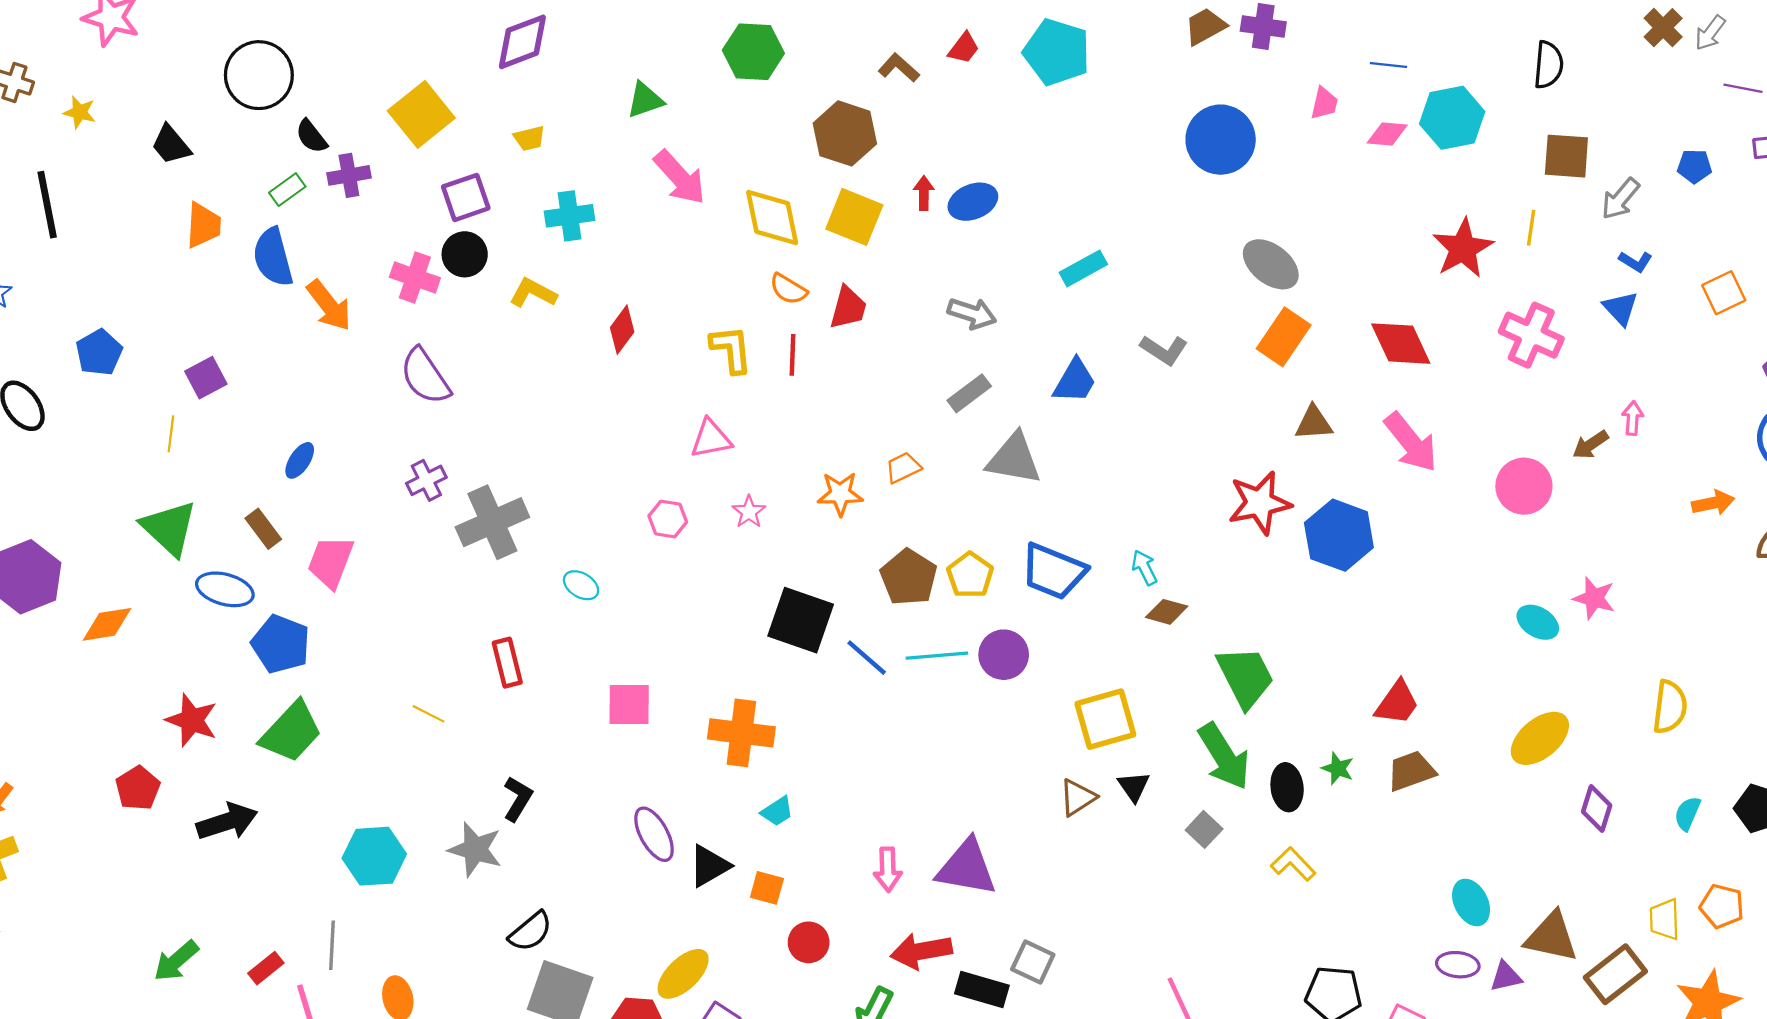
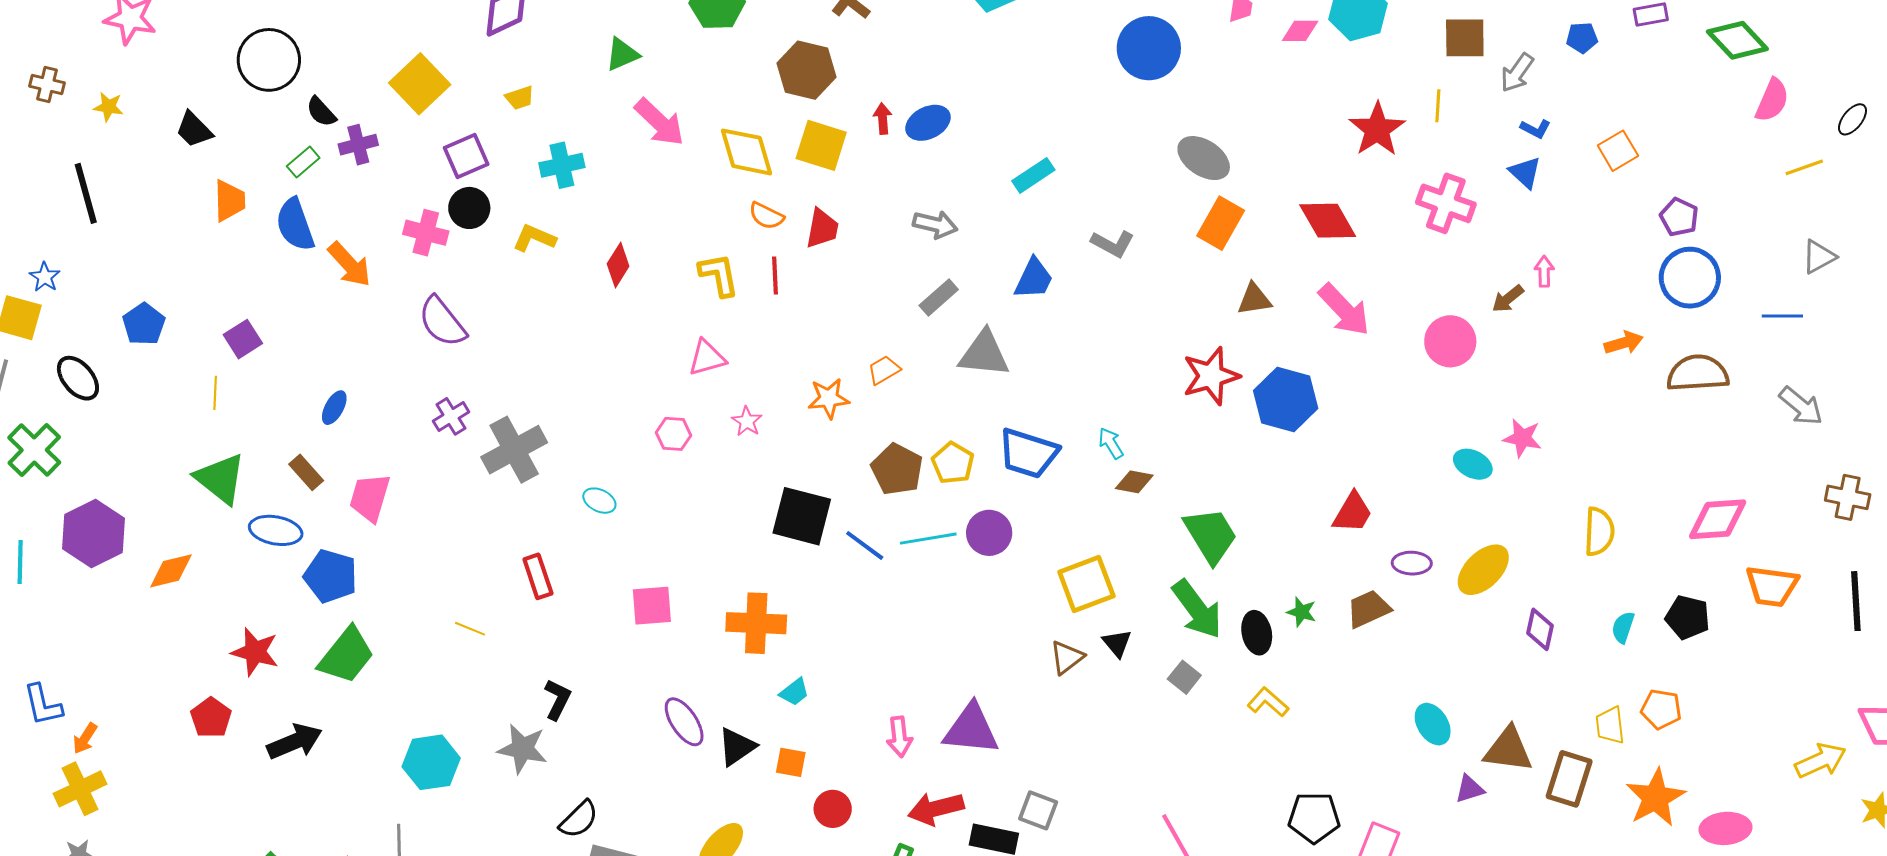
red trapezoid: (1397, 703) -> (1353, 513), moved
purple ellipse: (1458, 965) -> (1412, 563), moved
brown rectangle: (1615, 974) -> (1569, 779), turned -30

